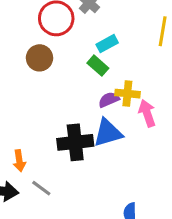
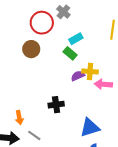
pink arrow: (147, 113) -> (103, 84), turned -66
blue triangle: (108, 133) -> (90, 128), moved
black cross: (75, 142) -> (56, 105), size x0.7

